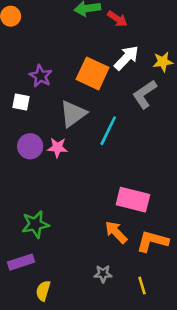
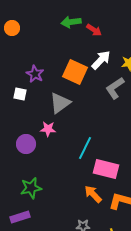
cyan line: (108, 131) -> (85, 148), moved
purple circle: (30, 146) -> (26, 144), moved

